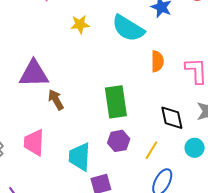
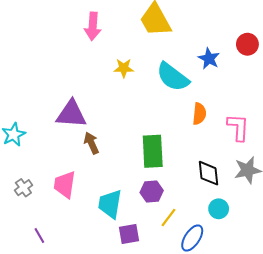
cyan circle: (195, 148) -> (219, 209), moved
yellow line: (151, 150) -> (168, 218), moved

